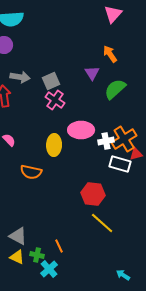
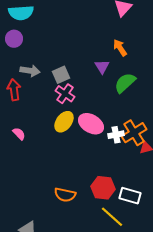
pink ellipse: (81, 130) -> (91, 124), turned 30
yellow ellipse: (54, 145) -> (64, 122), moved, turned 35
white rectangle: (120, 164) -> (130, 196), moved
orange semicircle: (31, 172) -> (65, 195), moved

